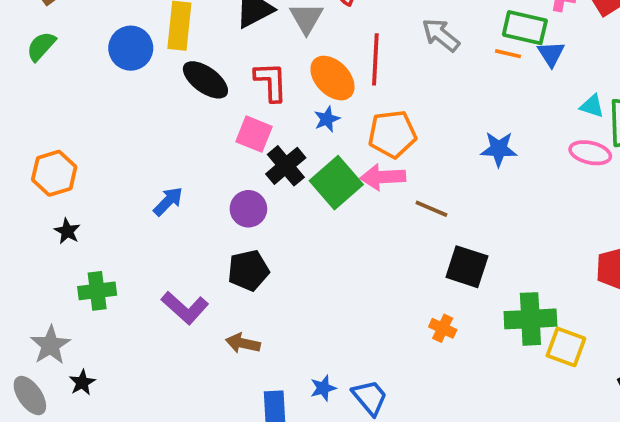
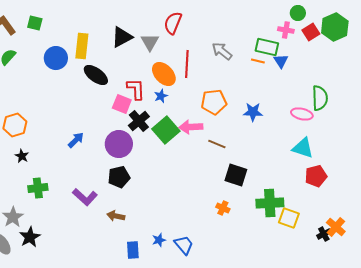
red L-shape: (271, 82) -> (136, 89), moved
cyan triangle: (592, 106) -> (303, 148), moved, size x1.6
orange pentagon: (392, 134) -> (214, 102), moved
purple circle: (248, 209) -> (119, 144), size x1.4
black star: (82, 382) -> (30, 237), size x1.5

